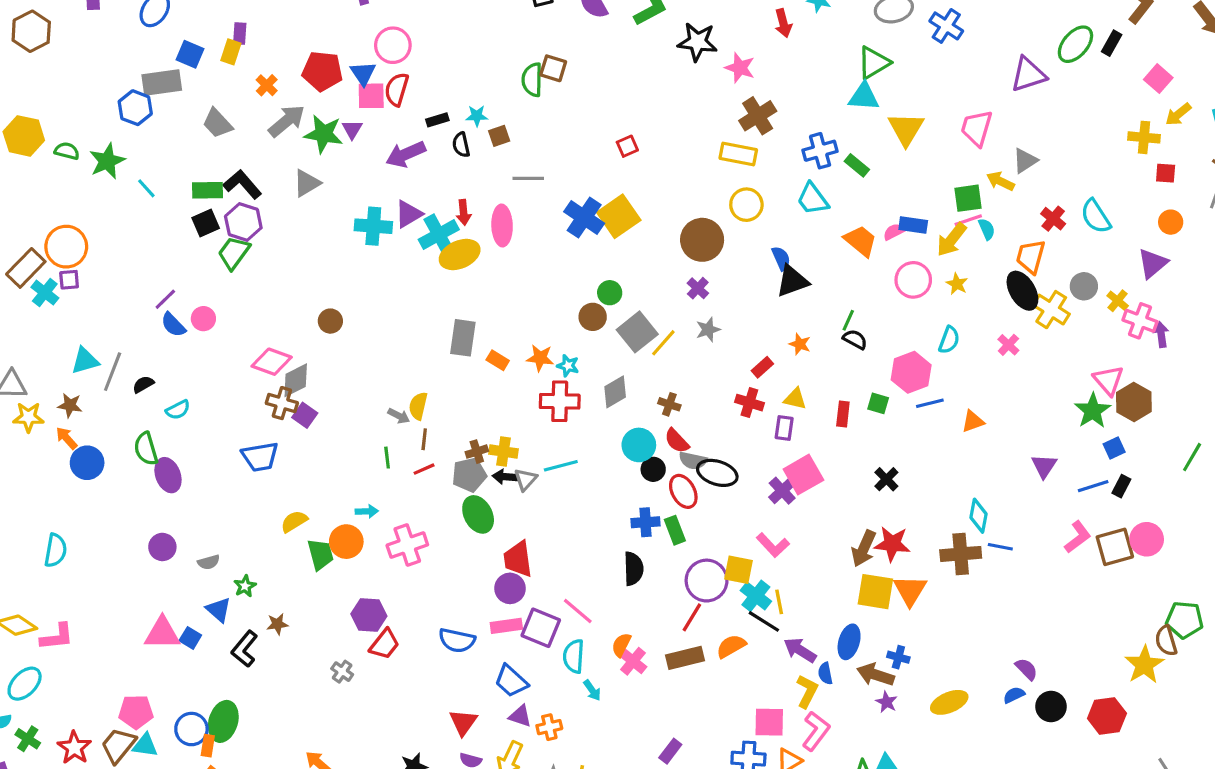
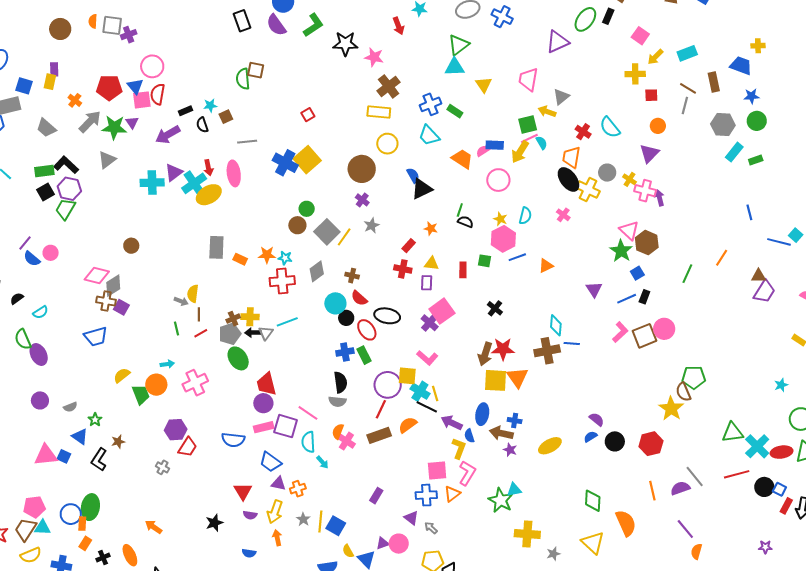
yellow triangle: (906, 129) -> (484, 85), size x0.7
yellow star: (957, 284) -> (500, 219), moved
gray semicircle: (693, 461) -> (337, 401), moved

